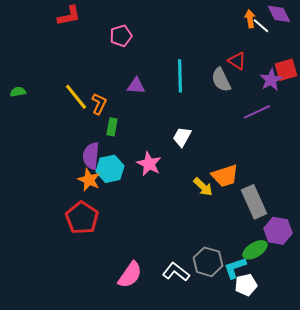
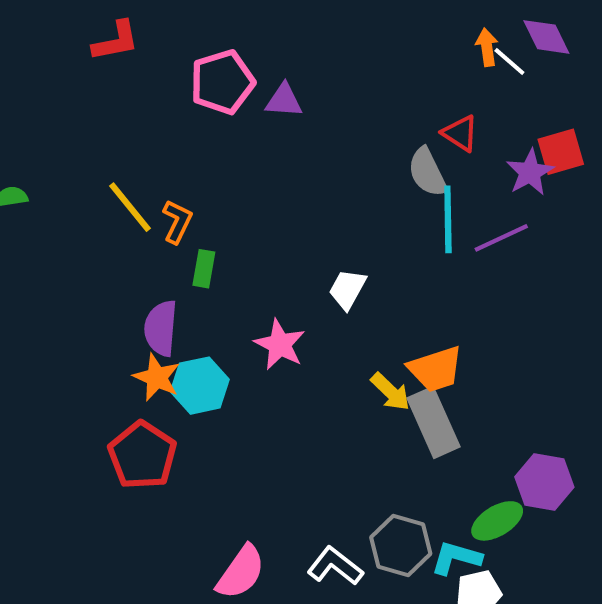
pink pentagon: (121, 36) -> (222, 82), size x1.4
cyan line: (180, 76) -> (448, 219), moved
purple triangle: (136, 86) -> (284, 100), moved
cyan hexagon: (110, 169) -> (200, 386), moved
gray rectangle: (254, 202) -> (434, 422), moved
cyan L-shape: (235, 268) -> (456, 558), turned 35

